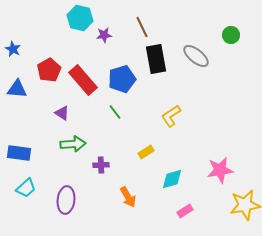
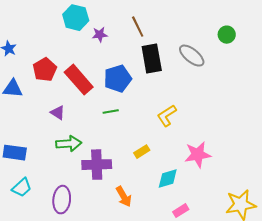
green line: (115, 112) -> (111, 112), turned -63
purple cross: (101, 165) -> (97, 165), size x1.8
pink star: (220, 170) -> (198, 155), moved

